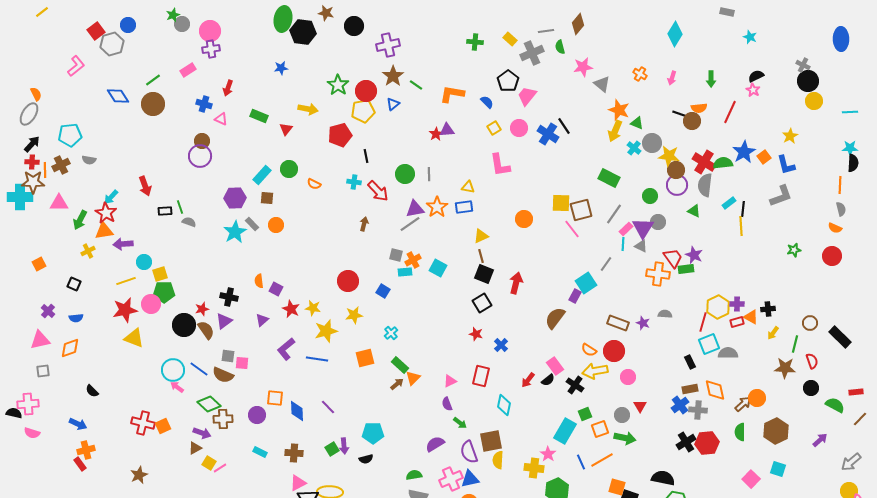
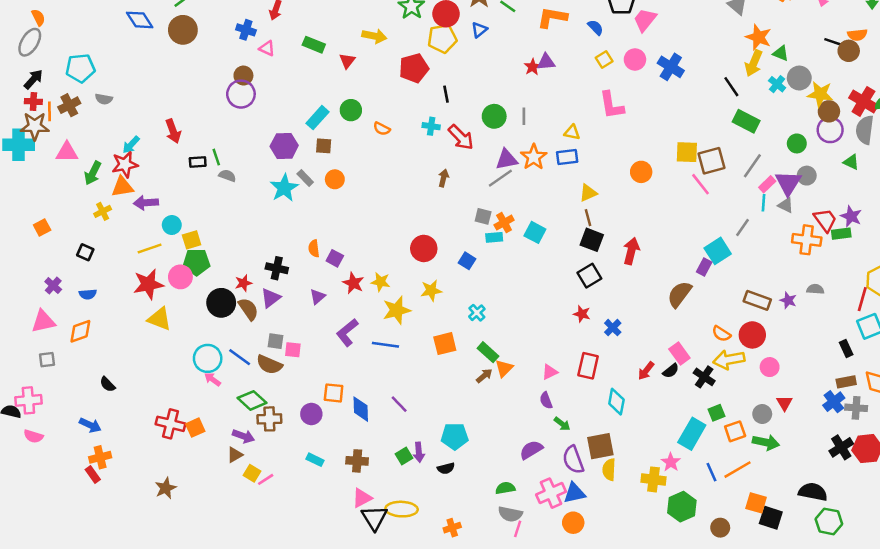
black line: (564, 126) -> (731, 87), moved
red star: (106, 213) -> (125, 164), turned 30

